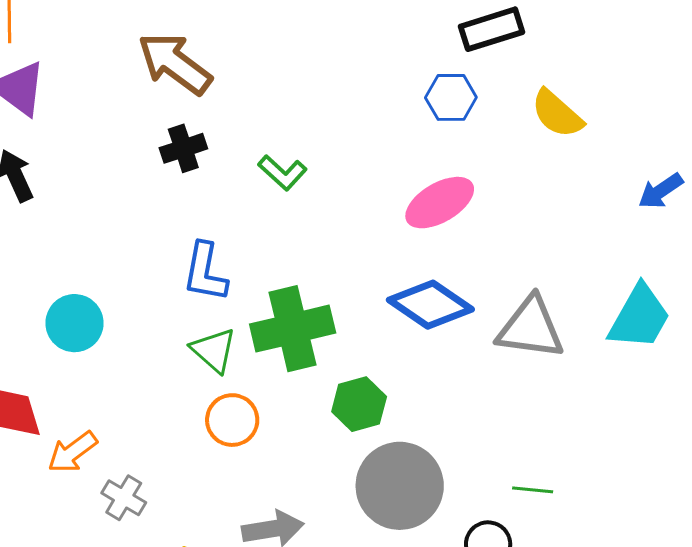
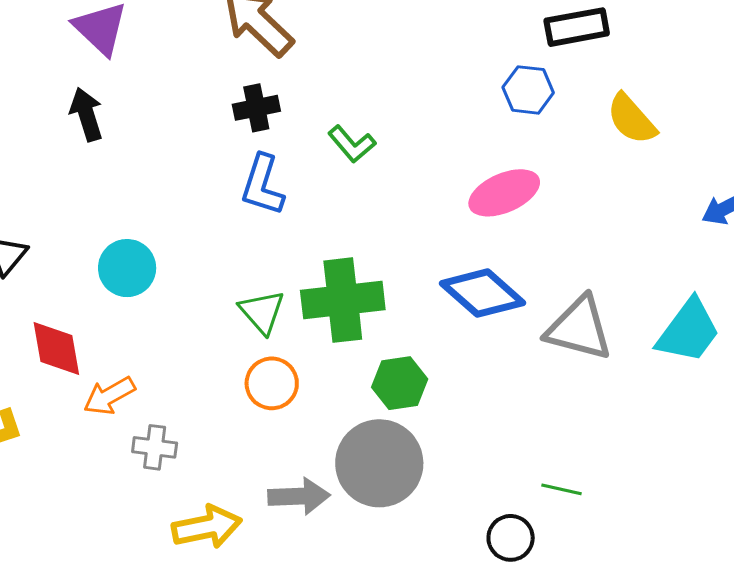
blue L-shape: (205, 272) -> (262, 185), moved
gray circle: (400, 486) -> (379, 463), moved
gray cross: (124, 498) -> (155, 447), turned -30

